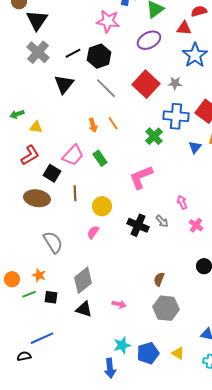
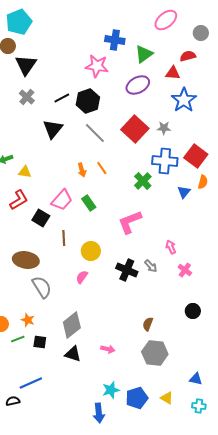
gray cross: (38, 52) -> (27, 97), size x0.7
brown ellipse: (37, 198) -> (26, 260), moved

